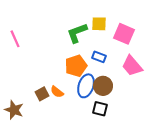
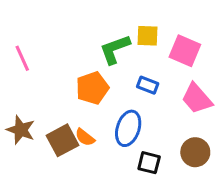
orange pentagon: (76, 66) -> (92, 88), moved
brown circle: (103, 86) -> (195, 152), moved
brown square: (42, 94) -> (62, 140), size x1.5
brown star: (14, 110) -> (21, 130), moved

